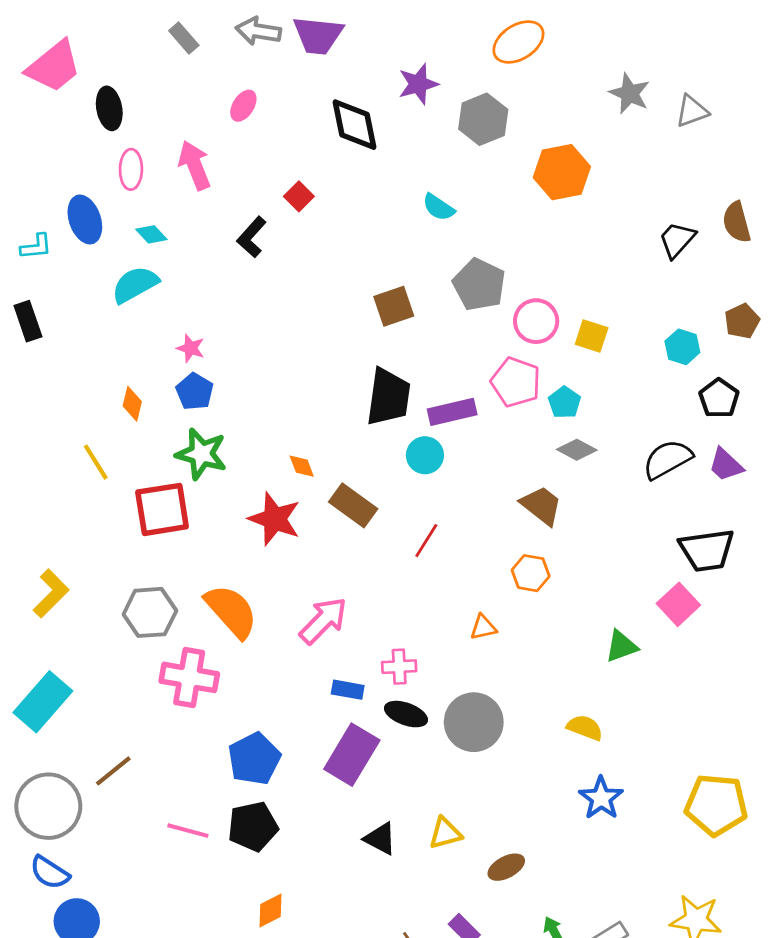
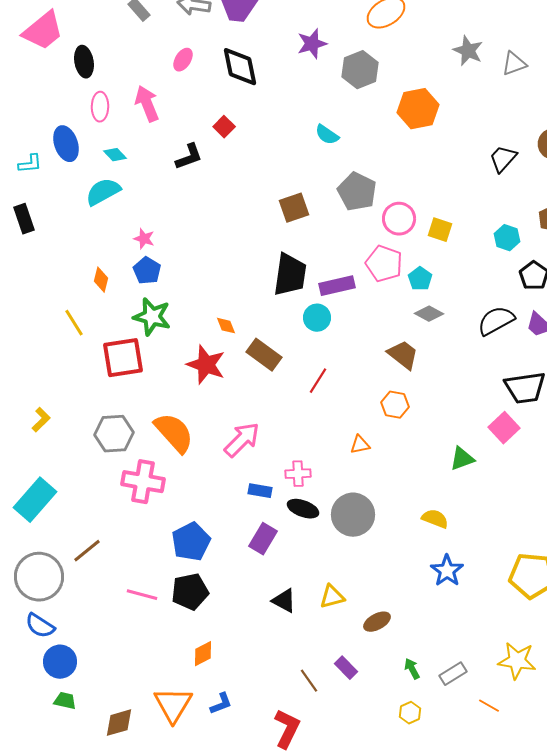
black diamond: (355, 125) -> (240, 67), moved
black L-shape: (252, 237) -> (189, 157), turned -152
yellow L-shape: (51, 593) -> (41, 420), size x0.7
purple rectangle: (352, 755) -> (263, 539), size x0.7

